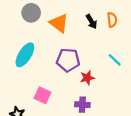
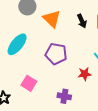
red star: (87, 78) -> (85, 74), moved

